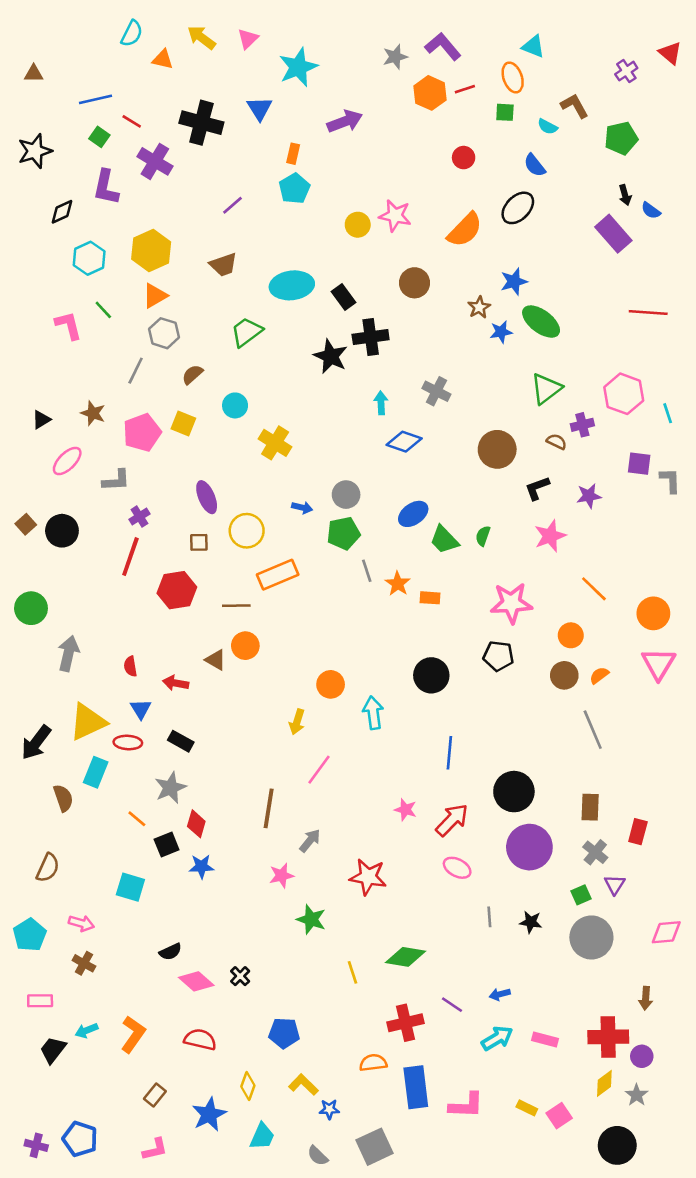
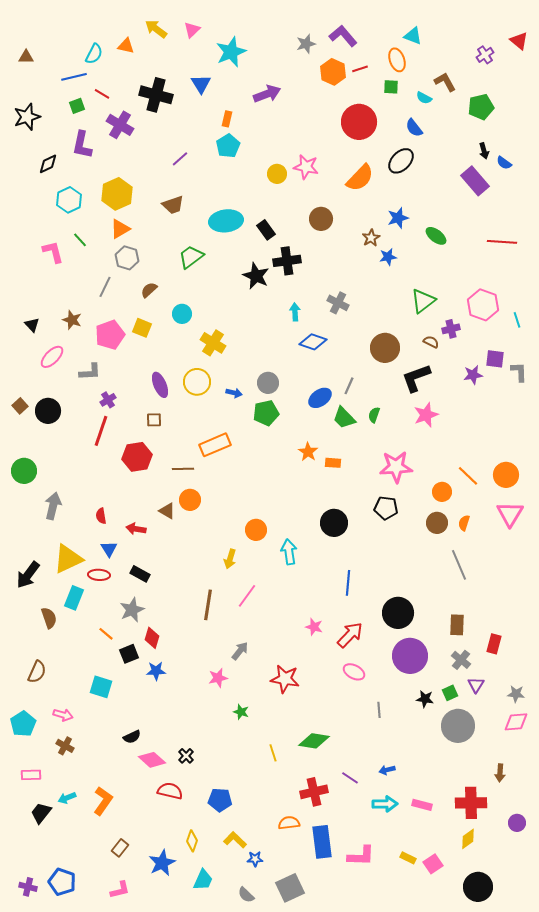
cyan semicircle: (132, 34) -> (94, 54), moved
green square: (99, 137) -> (77, 106), turned 35
red circle: (464, 158) -> (359, 122), size x2.0
green ellipse: (541, 322) -> (436, 236), moved, size x0.7
black triangle: (41, 420) -> (32, 325), turned -42
black L-shape: (537, 488) -> (416, 378), size x1.5
purple star: (589, 496) -> (473, 375), moved
yellow circle: (247, 531) -> (197, 382), moved
gray line: (367, 571) -> (349, 386), moved, turned 42
orange line: (594, 589) -> (468, 476), moved
orange semicircle: (599, 675) -> (464, 523), turned -35
brown line: (269, 808) -> (208, 605), moved
green star: (311, 919) -> (241, 712), size x0.7
black star: (531, 922) -> (425, 699), moved
cyan arrow: (497, 1038) -> (385, 804), turned 30
red semicircle: (200, 1039) -> (170, 791), moved
purple circle: (642, 1056) -> (517, 823), moved
gray star: (637, 1095) -> (516, 694), moved, turned -30

